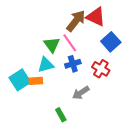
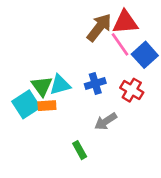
red triangle: (96, 17) -> (125, 22), turned -30
pink line: (70, 43) -> (120, 44), moved
green triangle: (52, 45) -> (42, 86), moved

